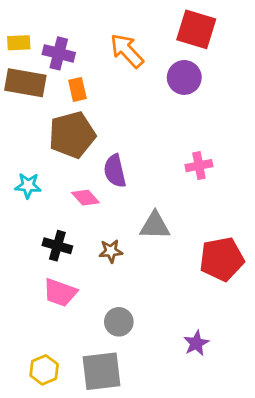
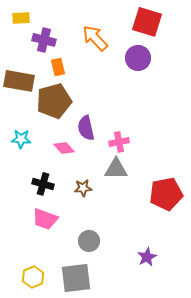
yellow rectangle: (19, 43) -> (21, 18), moved
brown rectangle: (25, 83) -> (19, 81), moved
pink cross: (199, 166) -> (119, 142), moved

